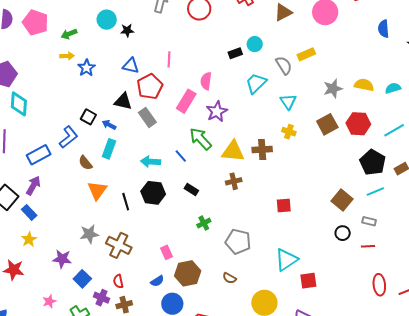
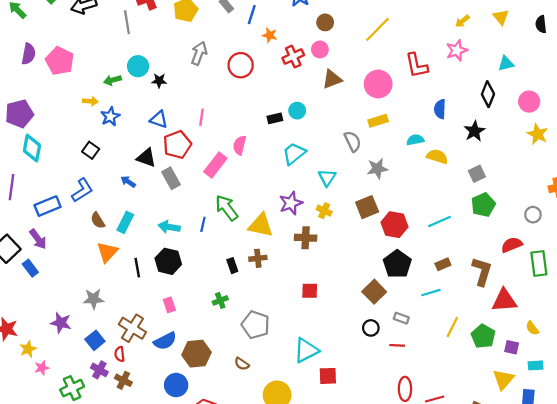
green arrow: (69, 34) -> (112, 80), moved
yellow rectangle: (306, 54) -> (378, 121), moved
gray semicircle: (284, 65) -> (353, 141), moved
yellow semicircle: (364, 85) -> (437, 157), moved
cyan semicircle: (393, 88) -> (415, 140), moved
purple star: (217, 111) -> (291, 203), moved
black square: (88, 117) -> (91, 150), moved
red hexagon: (358, 124) -> (394, 225), moved
cyan rectangle: (109, 149) -> (125, 222), moved
brown cross: (262, 150) -> (306, 238), moved
blue line: (181, 156) -> (203, 224), turned 48
black pentagon: (373, 162) -> (397, 264), moved
purple arrow: (33, 186) -> (38, 239), turned 108
black rectangle: (191, 189) -> (232, 266), moved, turned 32
cyan line: (375, 191) -> (431, 293), moved
yellow star: (29, 239) -> (28, 349), moved
brown cross: (119, 245) -> (132, 328), moved
pink rectangle: (167, 252) -> (169, 305), moved
blue square: (82, 279) -> (95, 340), moved
blue semicircle: (157, 281) -> (165, 341), moved, size x1.5
brown cross: (124, 305) -> (123, 380), turned 35

